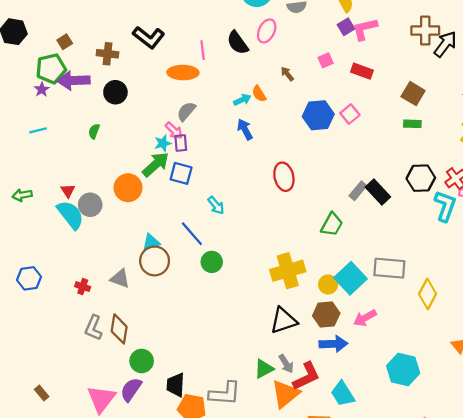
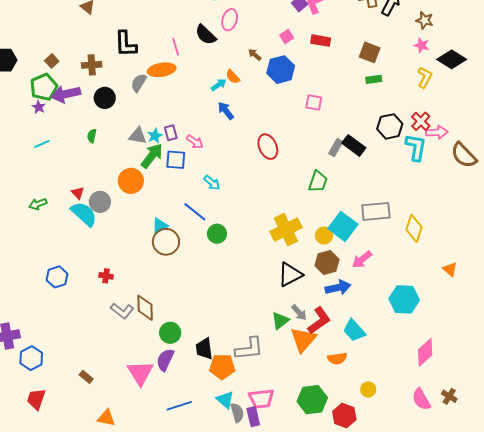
black L-shape: (149, 37) -> (126, 44), turned 60
gray semicircle: (186, 111) -> (139, 83), moved
pink square: (350, 114) -> (314, 103), moved, turned -30
blue hexagon: (318, 115) -> (281, 70), moved
pink arrow: (174, 131) -> (195, 142), moved
gray triangle: (120, 279) -> (138, 136), moved
gray L-shape: (93, 328) -> (122, 311), turned -65

